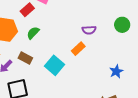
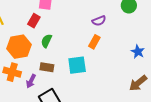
cyan square: (55, 65) -> (77, 65), turned -30

